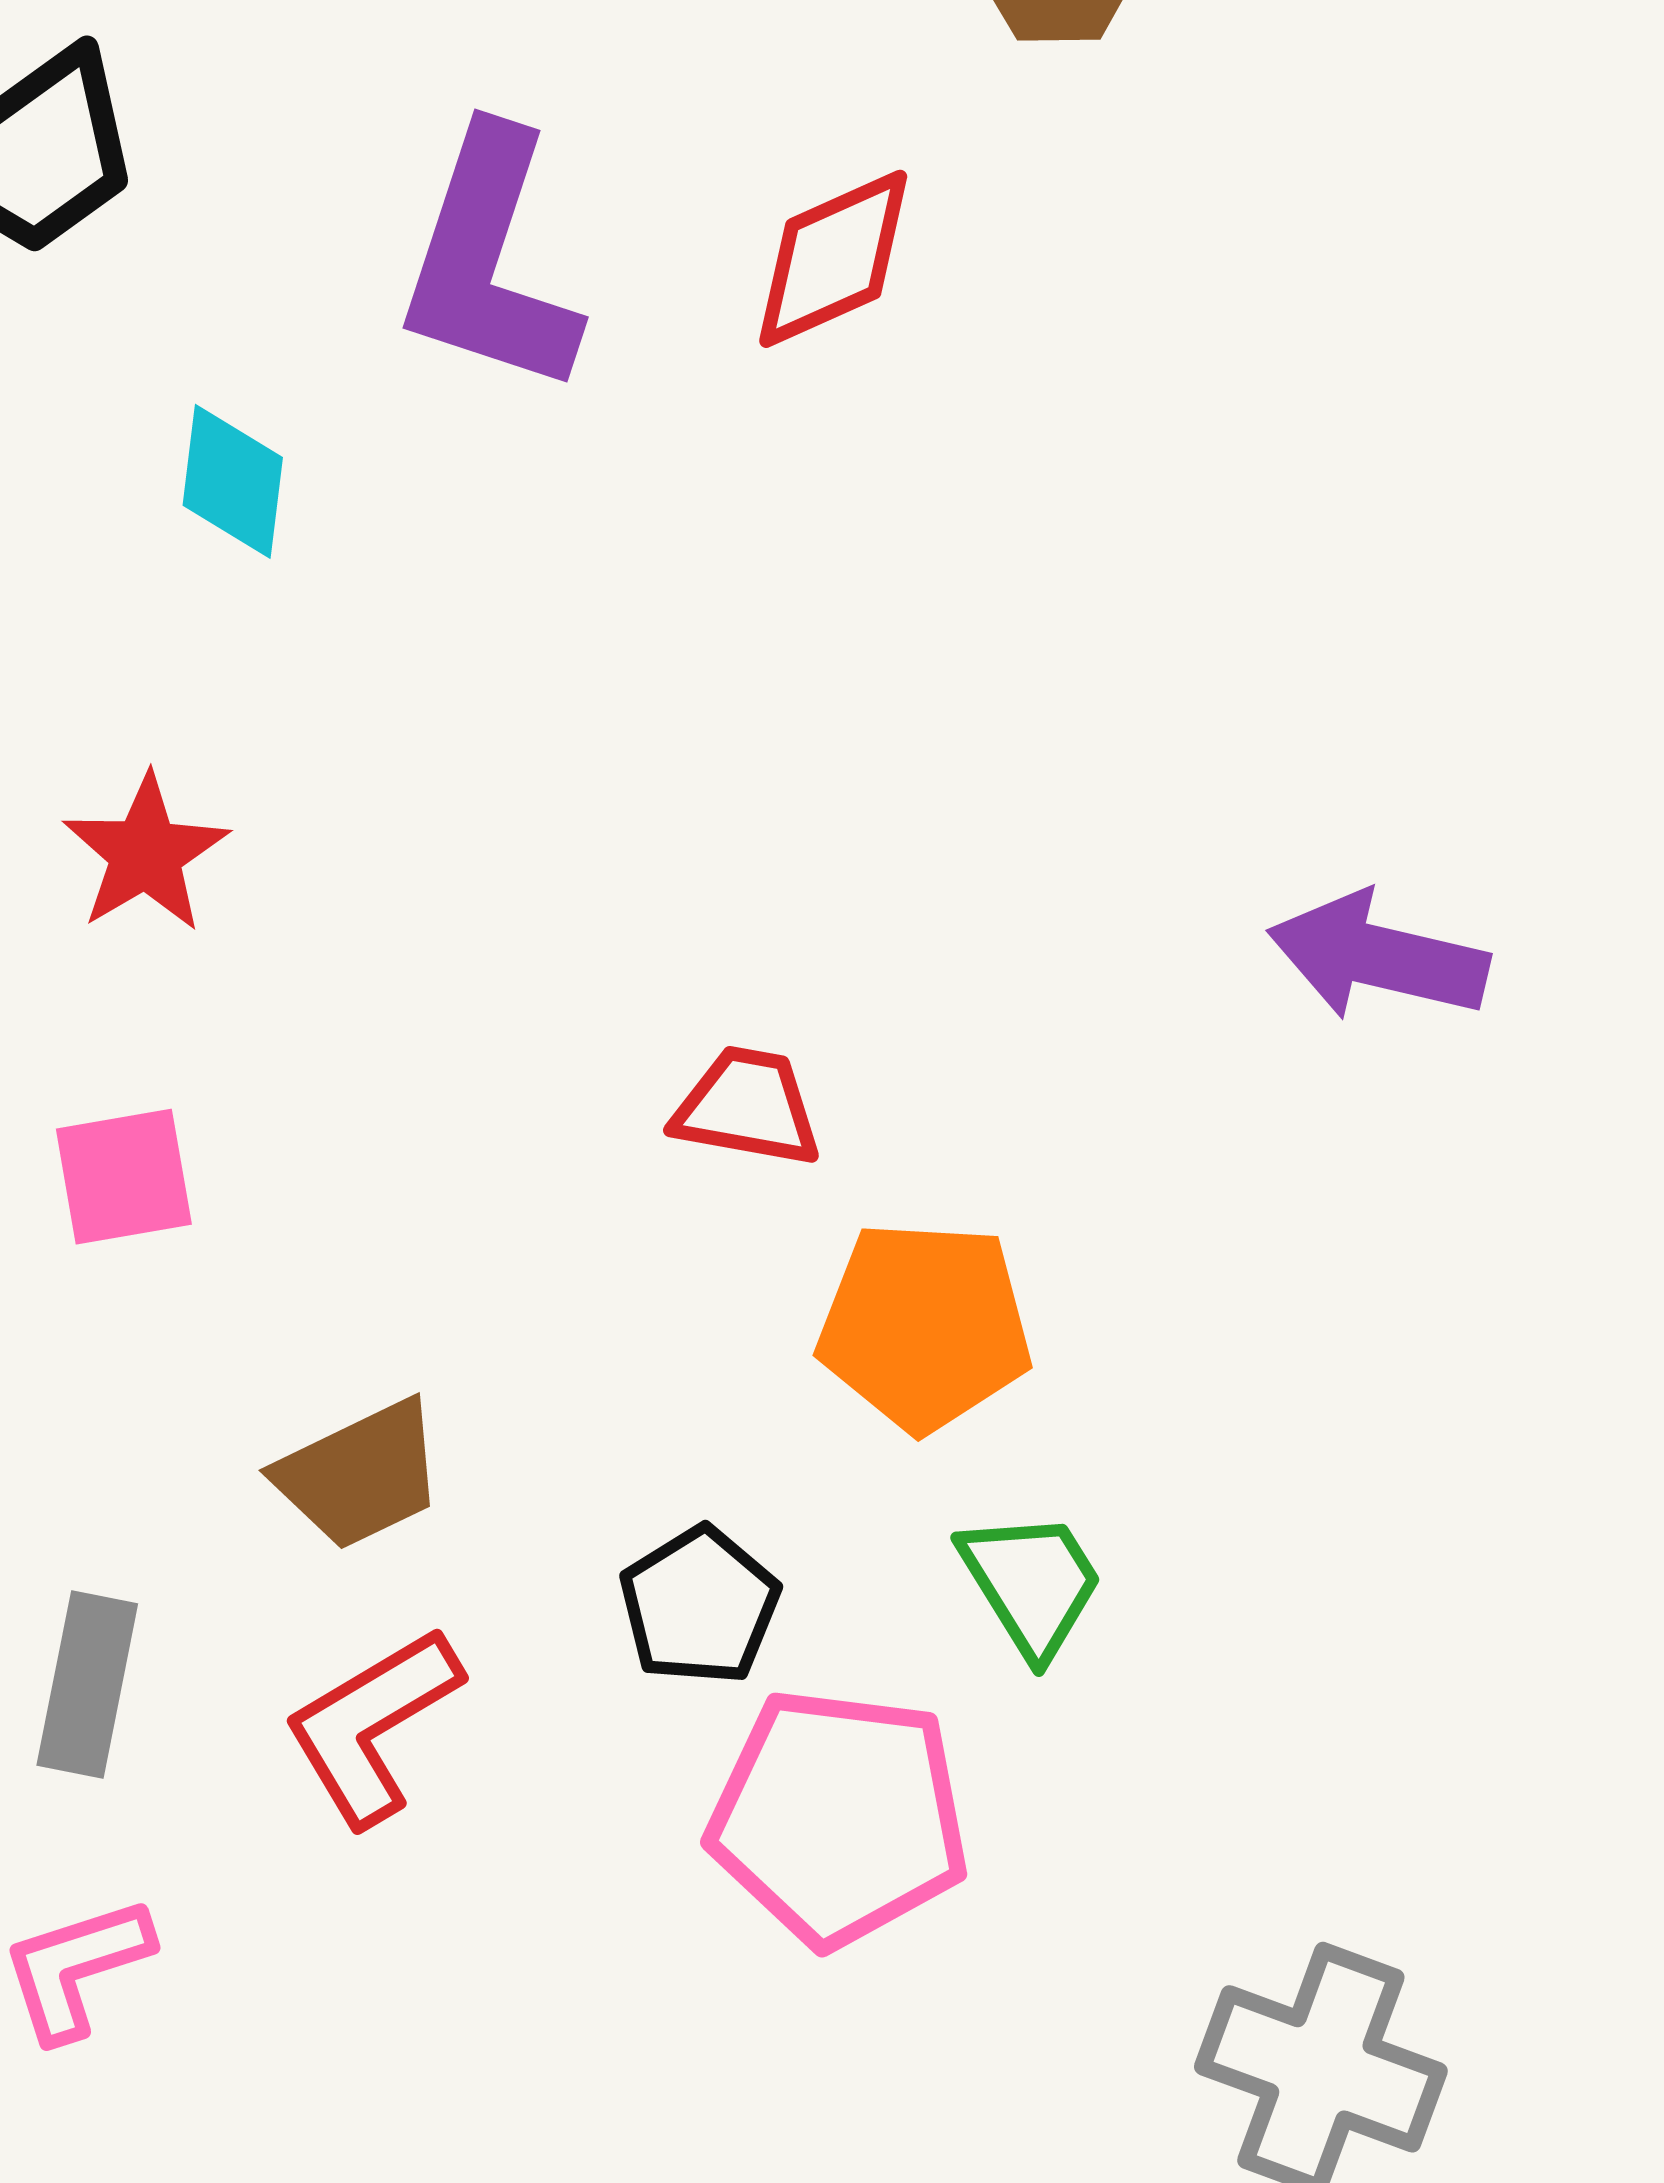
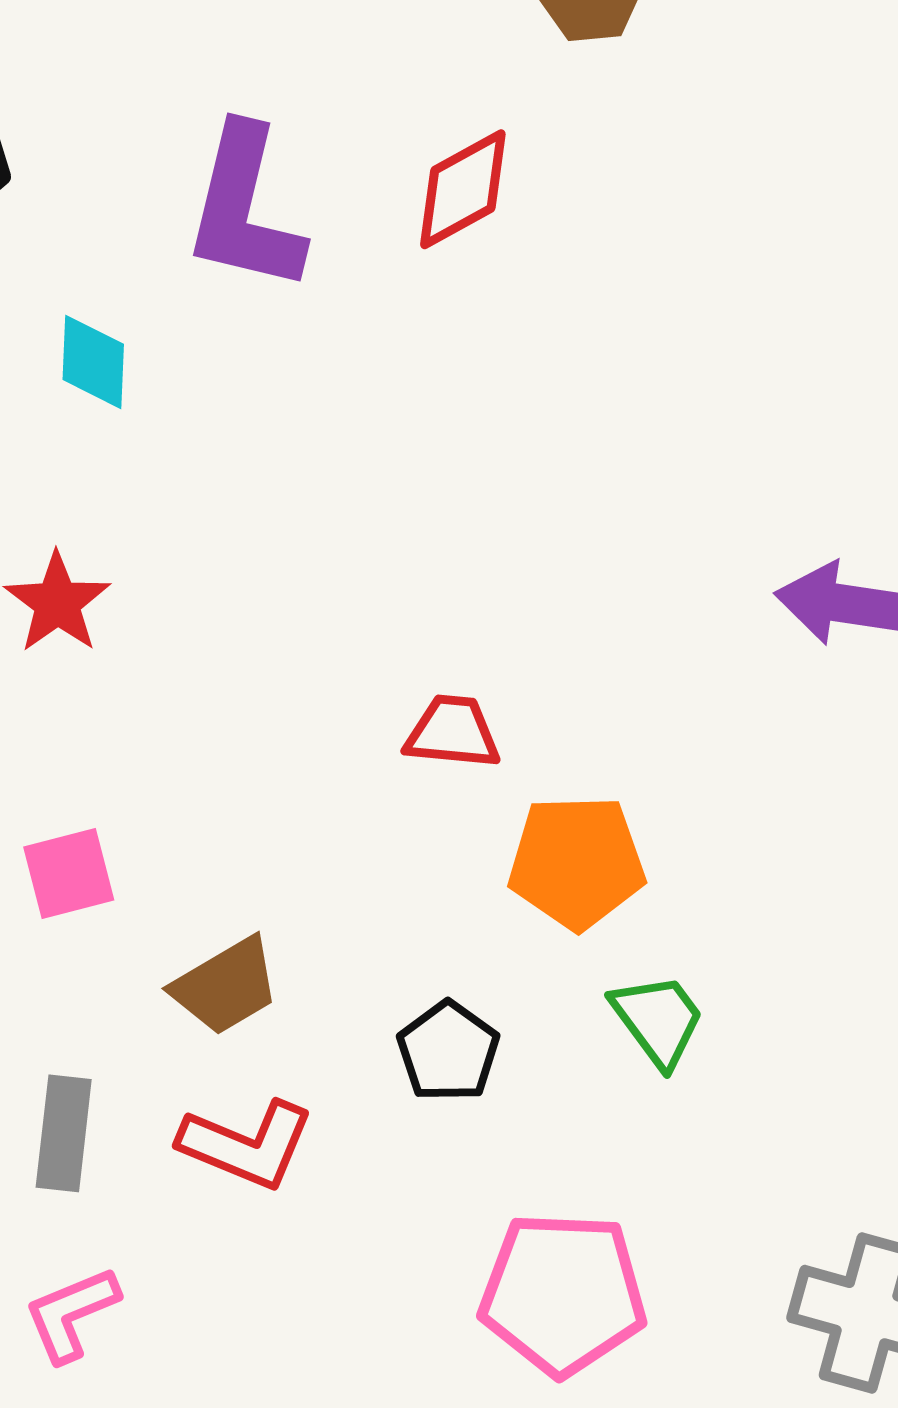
pink square: (124, 1177) -> (69, 873), moved
red L-shape: (372, 1726) -> (247, 1145), turned -122
pink pentagon: (839, 1817) -> (563, 1294), moved

